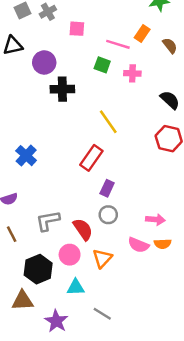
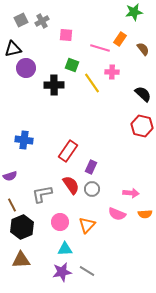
purple circle: (44, 62) -> (26, 68), moved
green square: (102, 65) -> (72, 65), moved
yellow line: (108, 122) -> (92, 83), moved
blue cross: (26, 156) -> (24, 140), turned -36
red rectangle: (91, 158) -> (68, 151), moved
red semicircle: (83, 229) -> (71, 185), moved
orange semicircle: (163, 244) -> (145, 214), moved
black hexagon: (38, 269) -> (22, 227), moved
purple star: (56, 321) -> (62, 272), moved, turned 30

